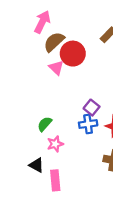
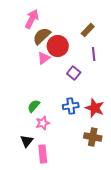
pink triangle: (56, 68) -> (44, 58), turned 40
purple square: (92, 108) -> (74, 73), moved
black triangle: (36, 165) -> (27, 141), turned 40

